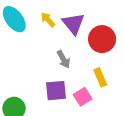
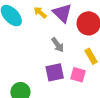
pink square: (83, 97) -> (78, 75), turned -35

